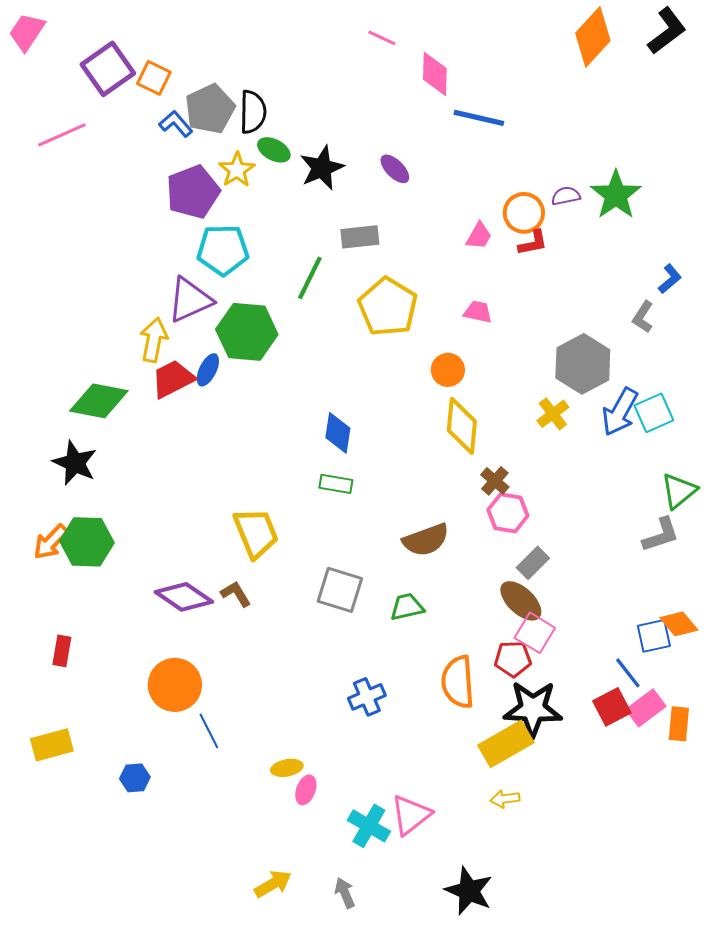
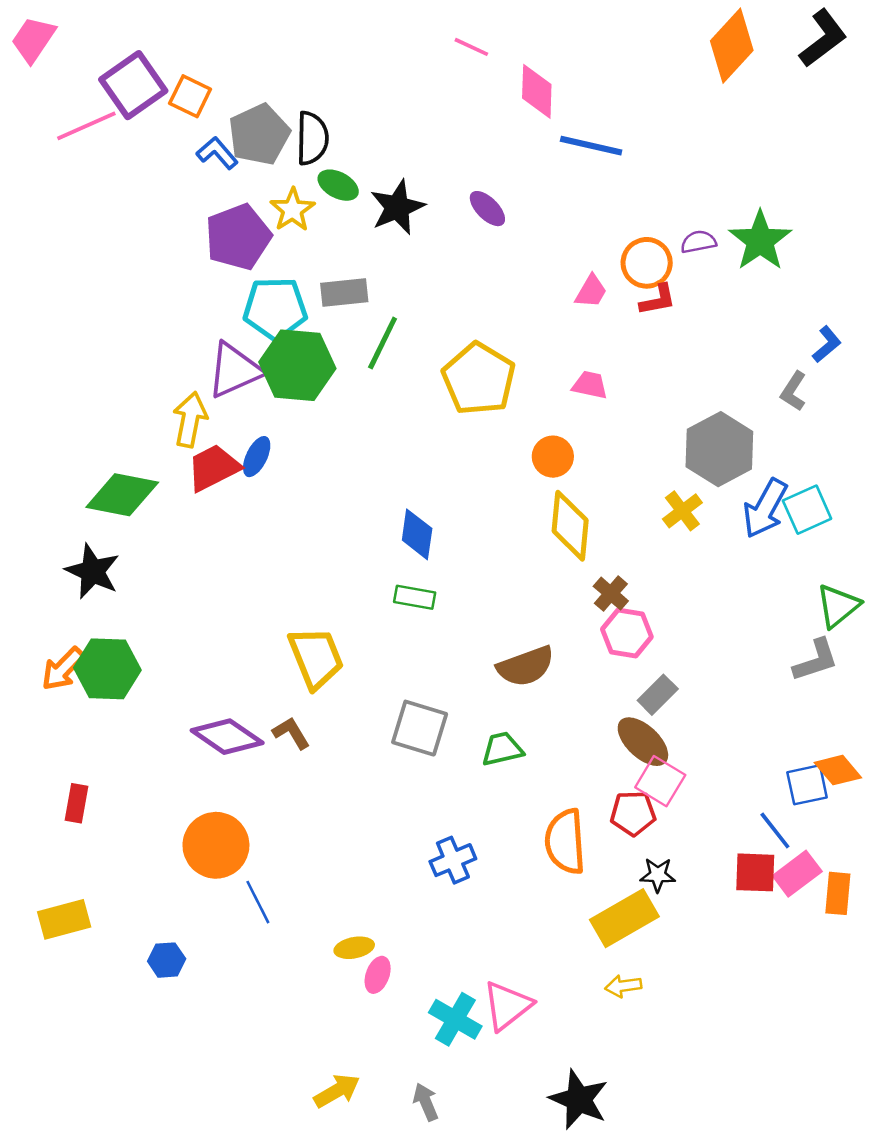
pink line: (62, 135) -> (86, 126), moved
gray rectangle: (360, 237) -> (344, 292), moved
green hexagon: (247, 332) -> (297, 365), moved
red square: (612, 707) -> (755, 872), turned 30
black star: (533, 709) -> (658, 875), size x0.5

